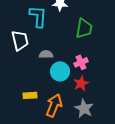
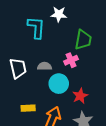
white trapezoid: (20, 40) -> (18, 68), moved
pink cross: (81, 62) -> (71, 60), moved

